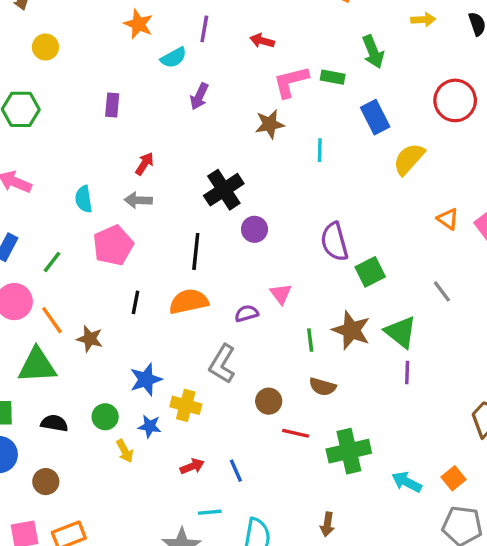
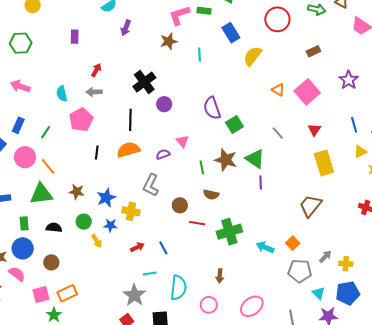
brown star: (90, 339) -> (77, 192), moved

